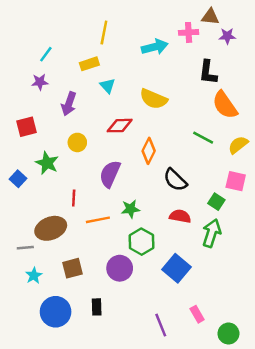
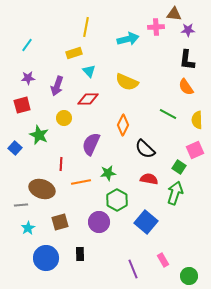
cyan line: (46, 54) -> (27, 45), moved
black L-shape: (208, 72) -> (187, 60), moved
purple star: (40, 82) -> (28, 78), moved
orange semicircle: (225, 105) -> (186, 87), size x0.7
red diamond: (120, 126) -> (88, 99), moved
yellow semicircle: (238, 145) -> (197, 120), turned -54
pink square: (236, 181) -> (195, 150), turned -36
brown ellipse: (51, 228) -> (42, 189), turned 40

